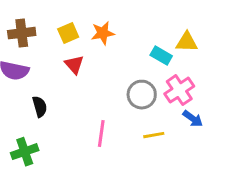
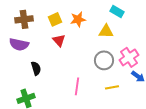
yellow triangle: (187, 42) -> (106, 31), moved
cyan rectangle: (161, 56) -> (117, 11), moved

